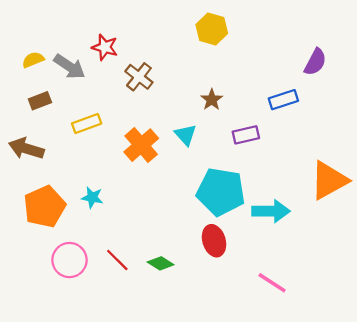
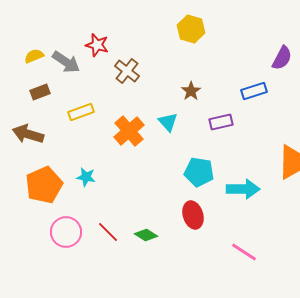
cyan pentagon: (221, 192) -> (199, 172), size x0.7

